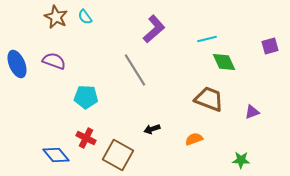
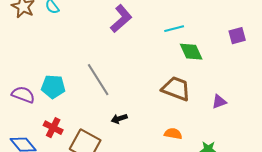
purple semicircle: (54, 61) -> (23, 95), moved
gray line: (135, 70) -> (98, 80), moved
orange semicircle: (194, 139) -> (173, 134), moved, turned 30

